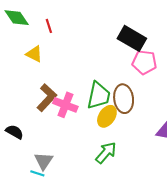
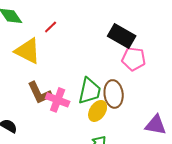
red line: (49, 26) -> (51, 27), moved, turned 64
yellow triangle: (34, 54) -> (28, 51), size x1.6
brown L-shape: (47, 98) -> (40, 93), turned 112

